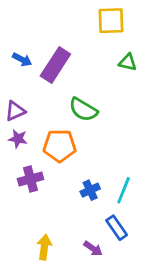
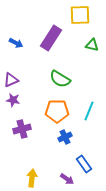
purple rectangle: (55, 65) -> (51, 38), moved
orange pentagon: (60, 146) -> (57, 111), moved
cyan line: (124, 190) -> (89, 111), moved

